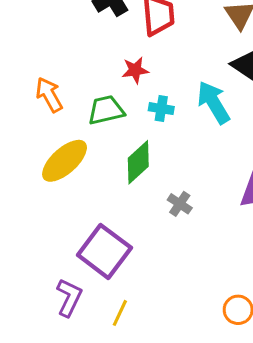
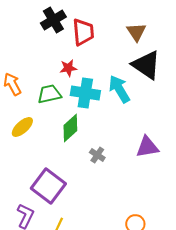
cyan cross: (161, 109) -> (85, 93), size x1.8
yellow ellipse: (65, 161) -> (22, 127), size x0.7

